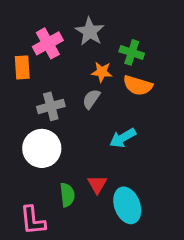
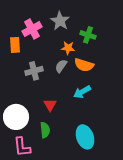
orange semicircle: (138, 85) -> (84, 65), moved
white circle: (42, 148) -> (16, 117), moved
red triangle: (97, 184) -> (50, 105), moved

